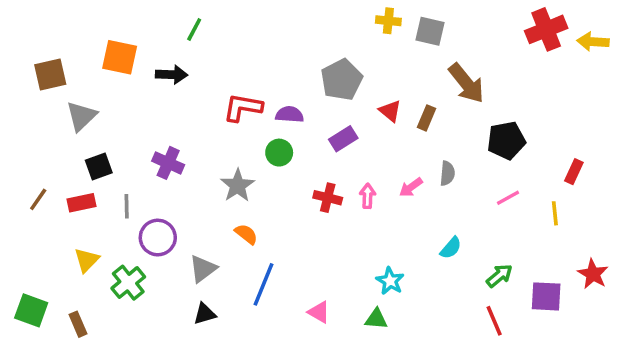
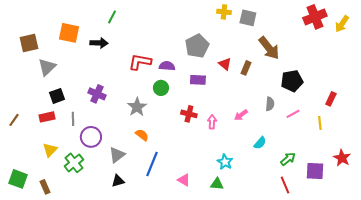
yellow arrow: (593, 42) -> (342, 24), turned -60
purple rectangle: (343, 139) -> (198, 80), turned 35
gray semicircle: (447, 173) -> (270, 104), moved
pink arrow: (411, 187) -> (241, 115), moved
pink arrow: (368, 196) -> (212, 122), moved
brown line: (38, 199) -> (14, 120), moved

